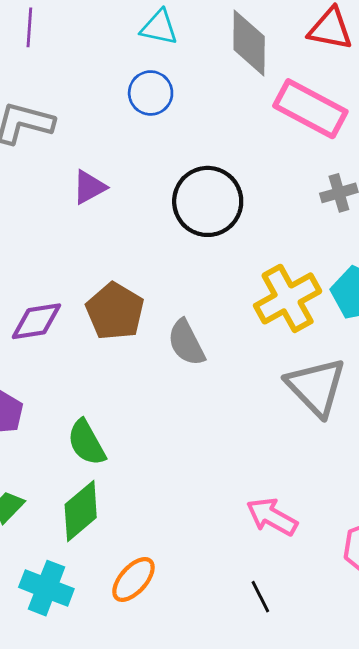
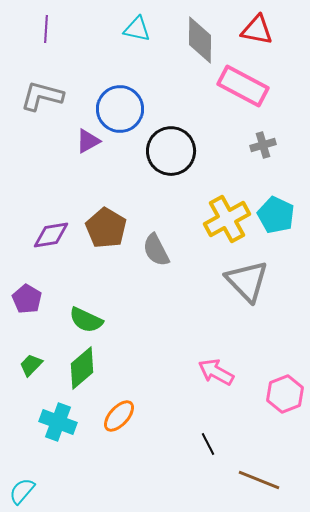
blue circle: (151, 93) -> (120, 109), moved, size x1.5
green semicircle: (86, 443) -> (86, 320), turned -36
black line: (260, 597) -> (208, 444), moved

